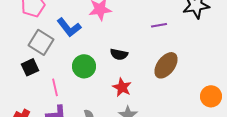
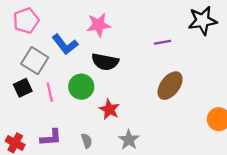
black semicircle: (119, 54) -> (105, 62), moved, size x1.4
pink line: (55, 87) -> (50, 92), moved
red star: (122, 87) -> (109, 109), moved

